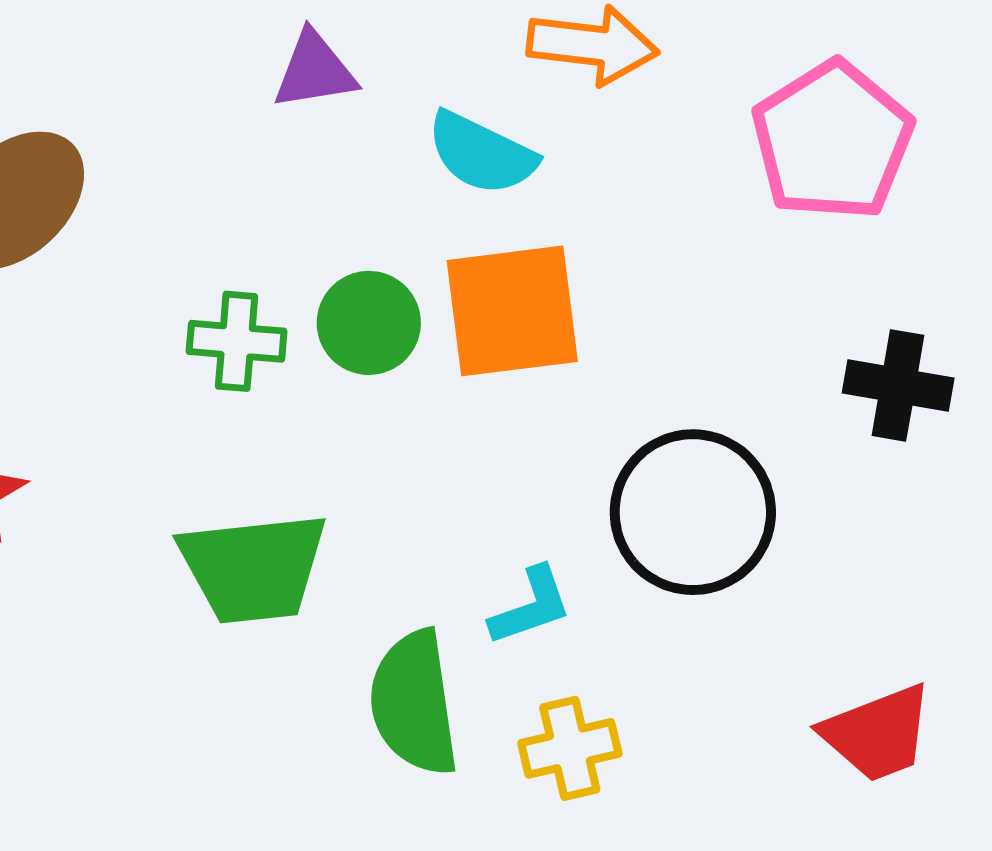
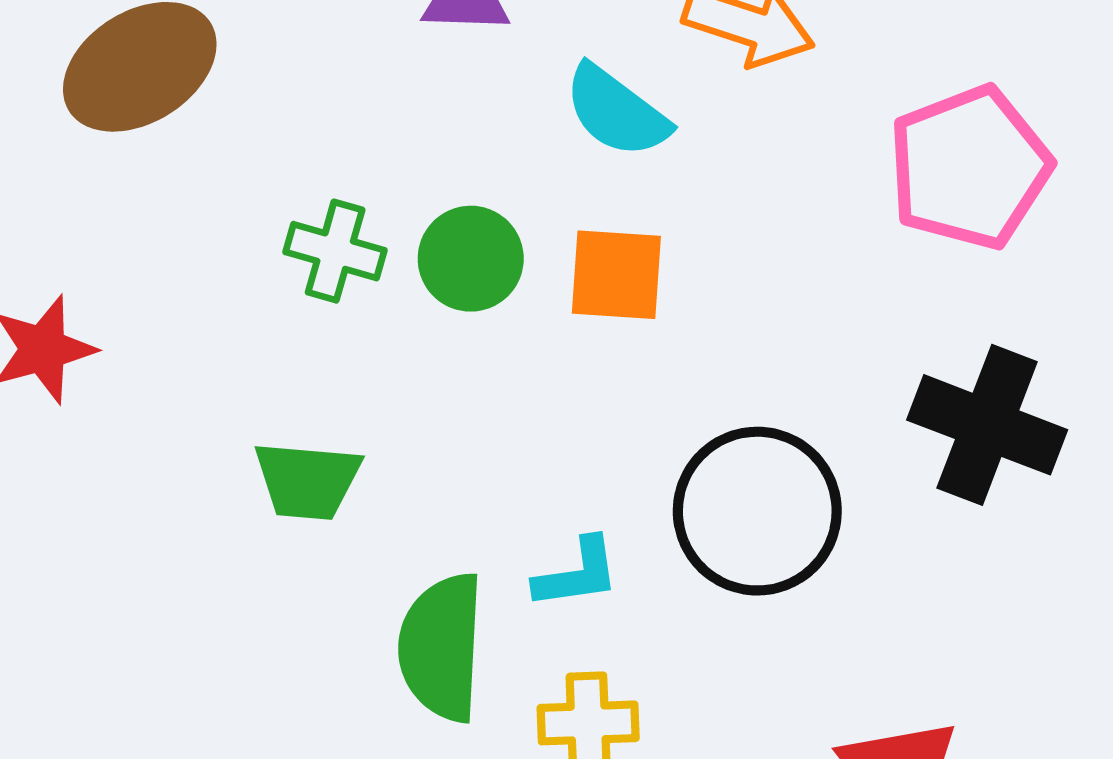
orange square: (512, 311) -> (616, 275), size x0.7
black cross: (898, 385) -> (987, 425), size x1.4
green trapezoid: (253, 568) -> (307, 481), size x0.7

